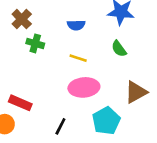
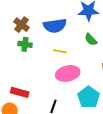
brown cross: (22, 19) -> (22, 25), moved
blue semicircle: (76, 25) -> (55, 26), size x1.6

